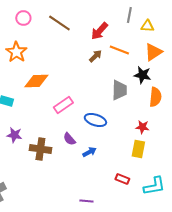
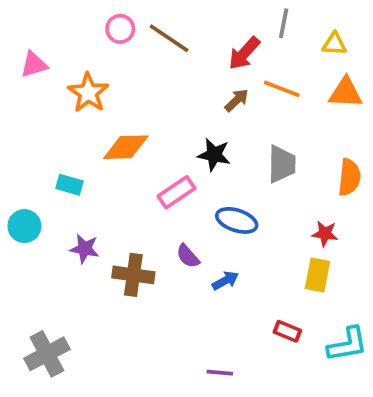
gray line: (129, 15) -> (284, 23), moved
pink circle: (23, 18) -> (120, 29), moved
orange triangle: (153, 52) -> (346, 93), turned 36
black star: (142, 75) -> (214, 155), moved

